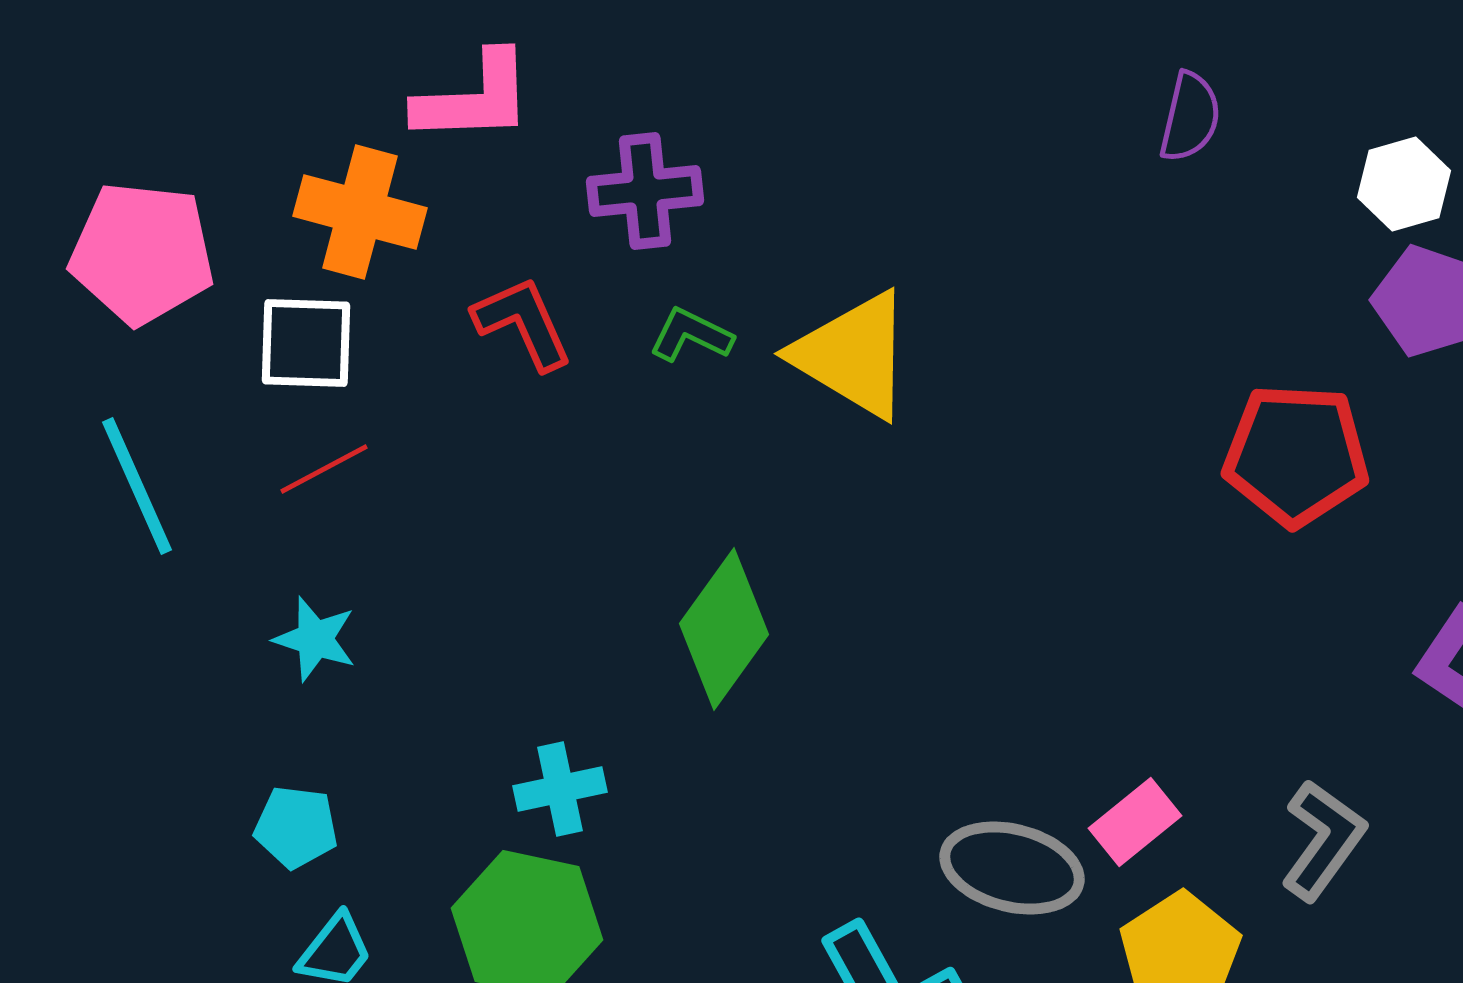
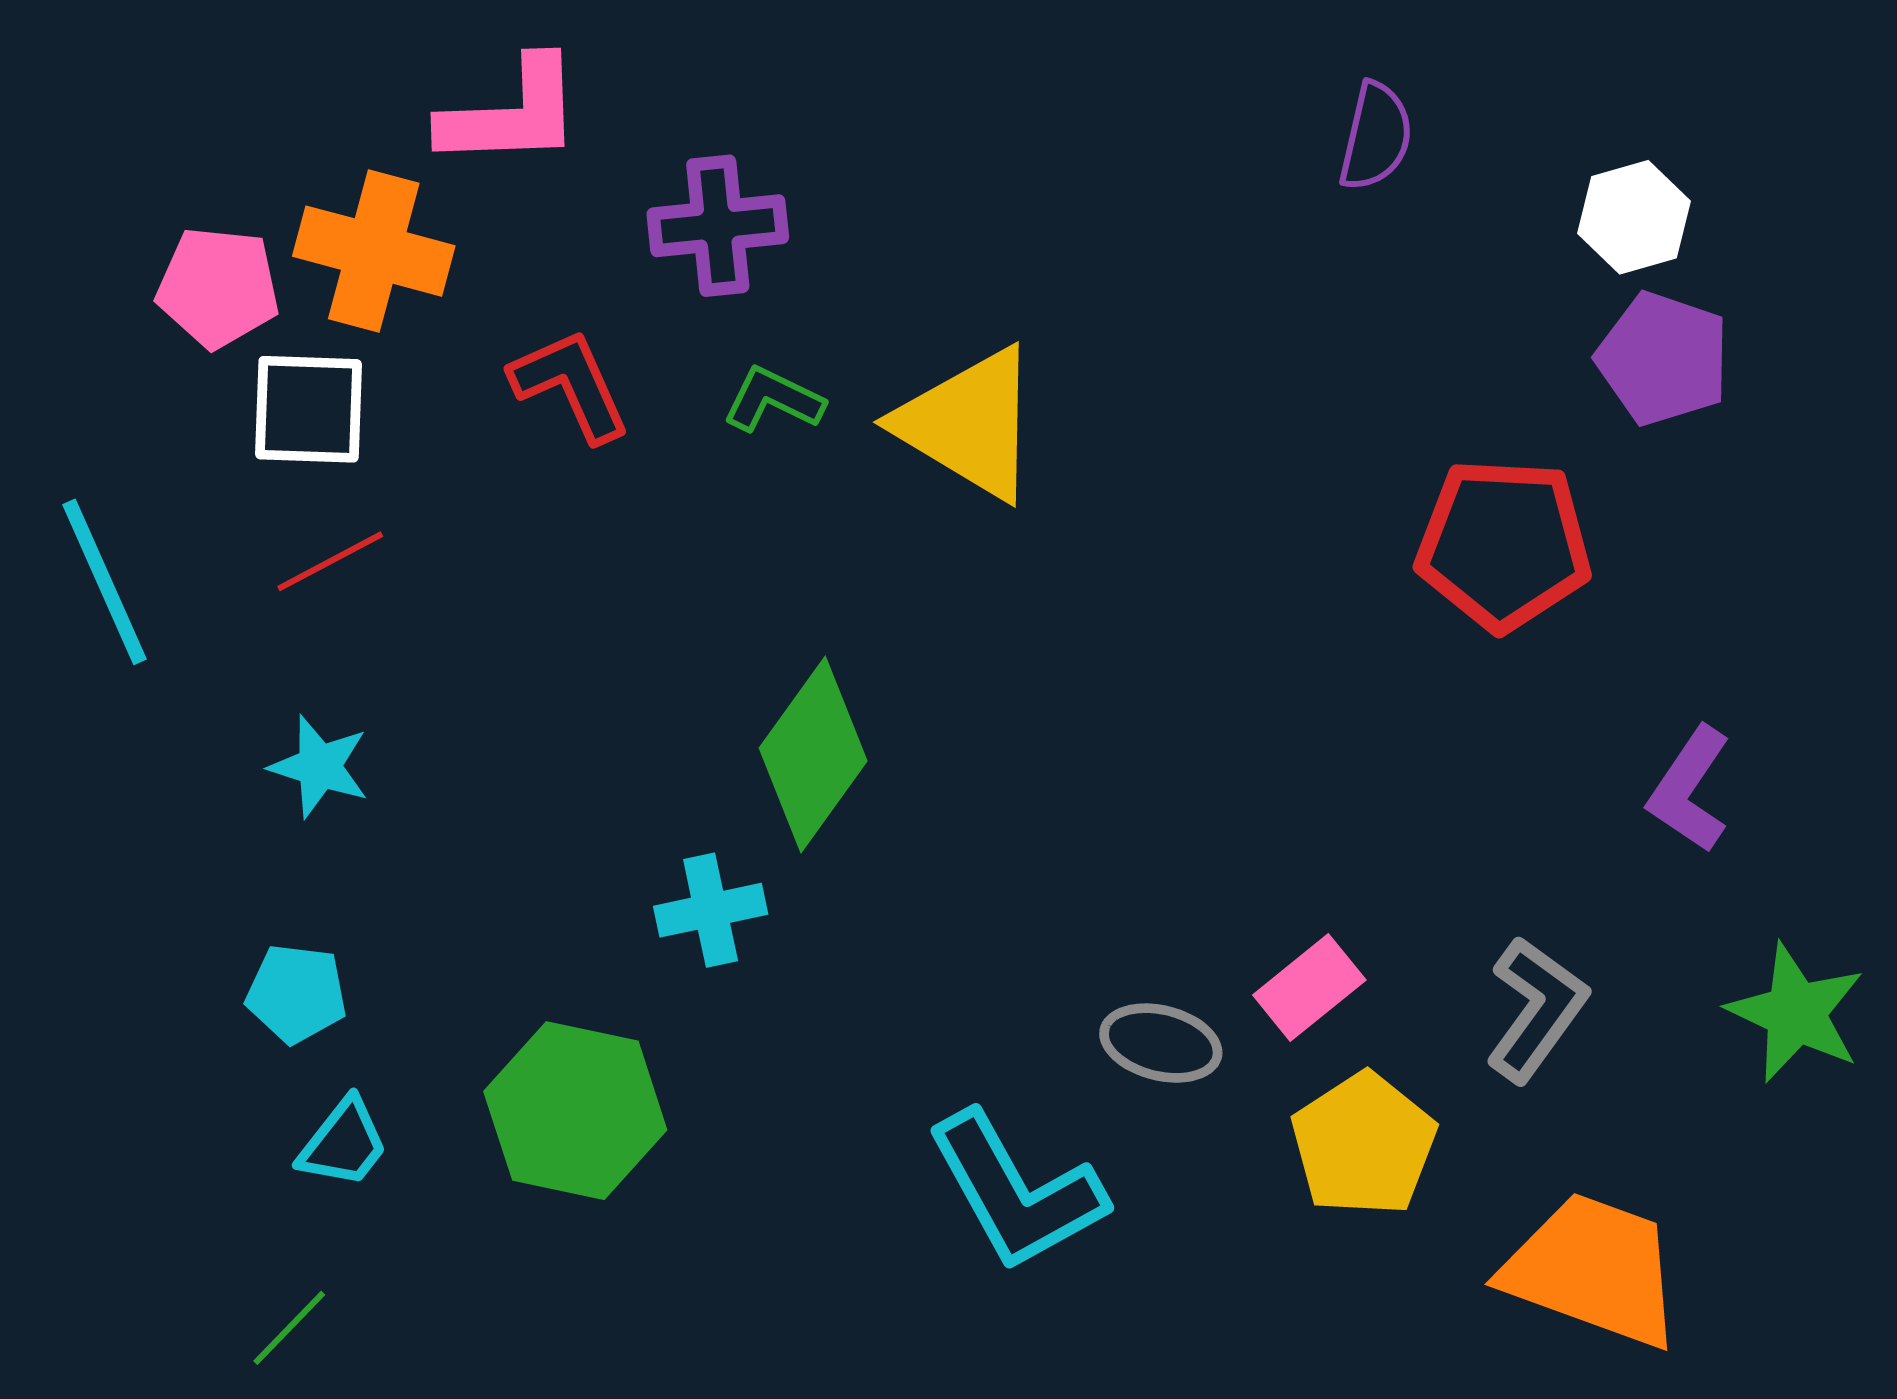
pink pentagon: (142, 253) -> (218, 287), moved, size x0.7
cyan cross: (560, 789) -> (711, 910), moved
gray ellipse: (1012, 868) -> (1161, 1043), size x0.7

